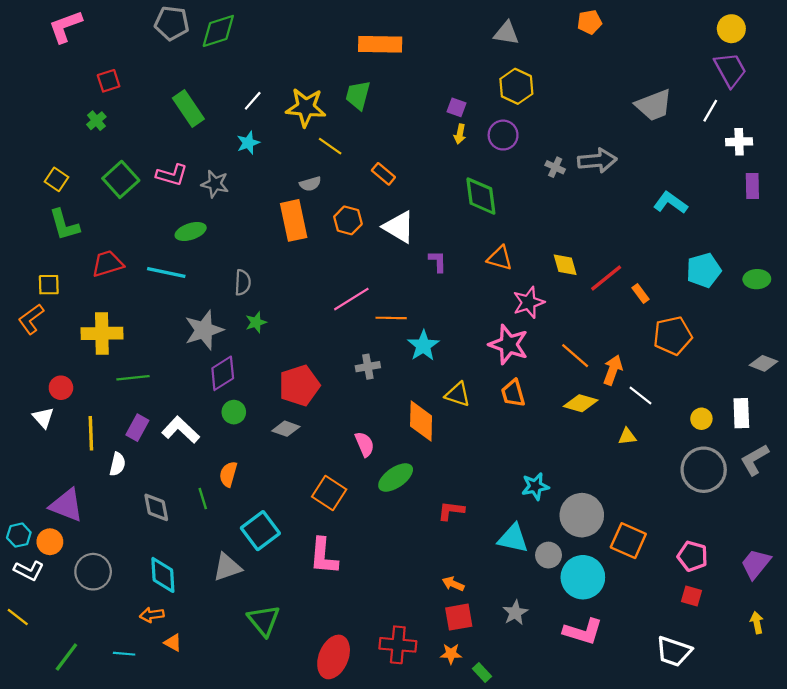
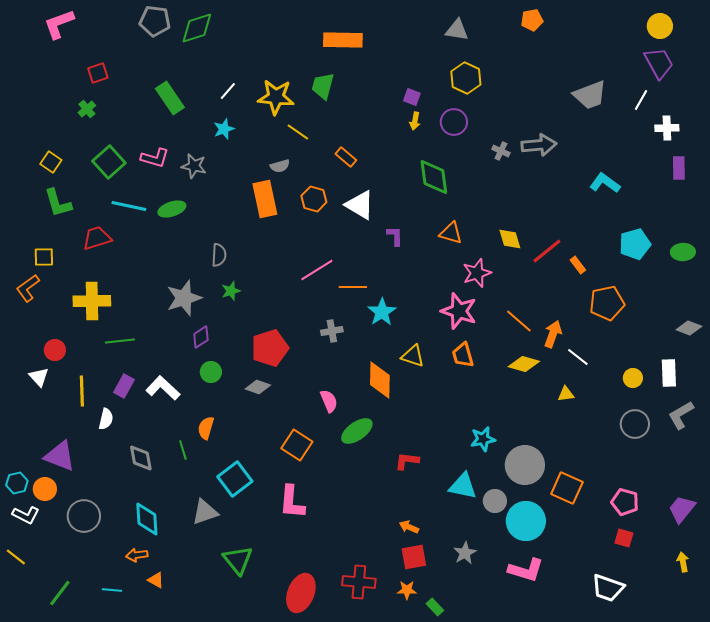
cyan line: (166, 272) -> (129, 206), moved
purple diamond: (223, 373) -> (201, 337), size x0.7
gray circle: (704, 470) -> (635, 424), size x0.7

